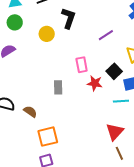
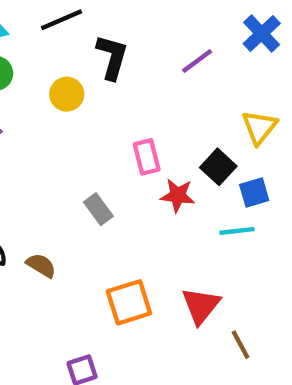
purple line: (106, 35) -> (197, 61), moved
gray rectangle: (58, 87) -> (98, 209), turned -32
red triangle: (115, 132) -> (201, 306), moved
orange square: (48, 137) -> (129, 302), moved

